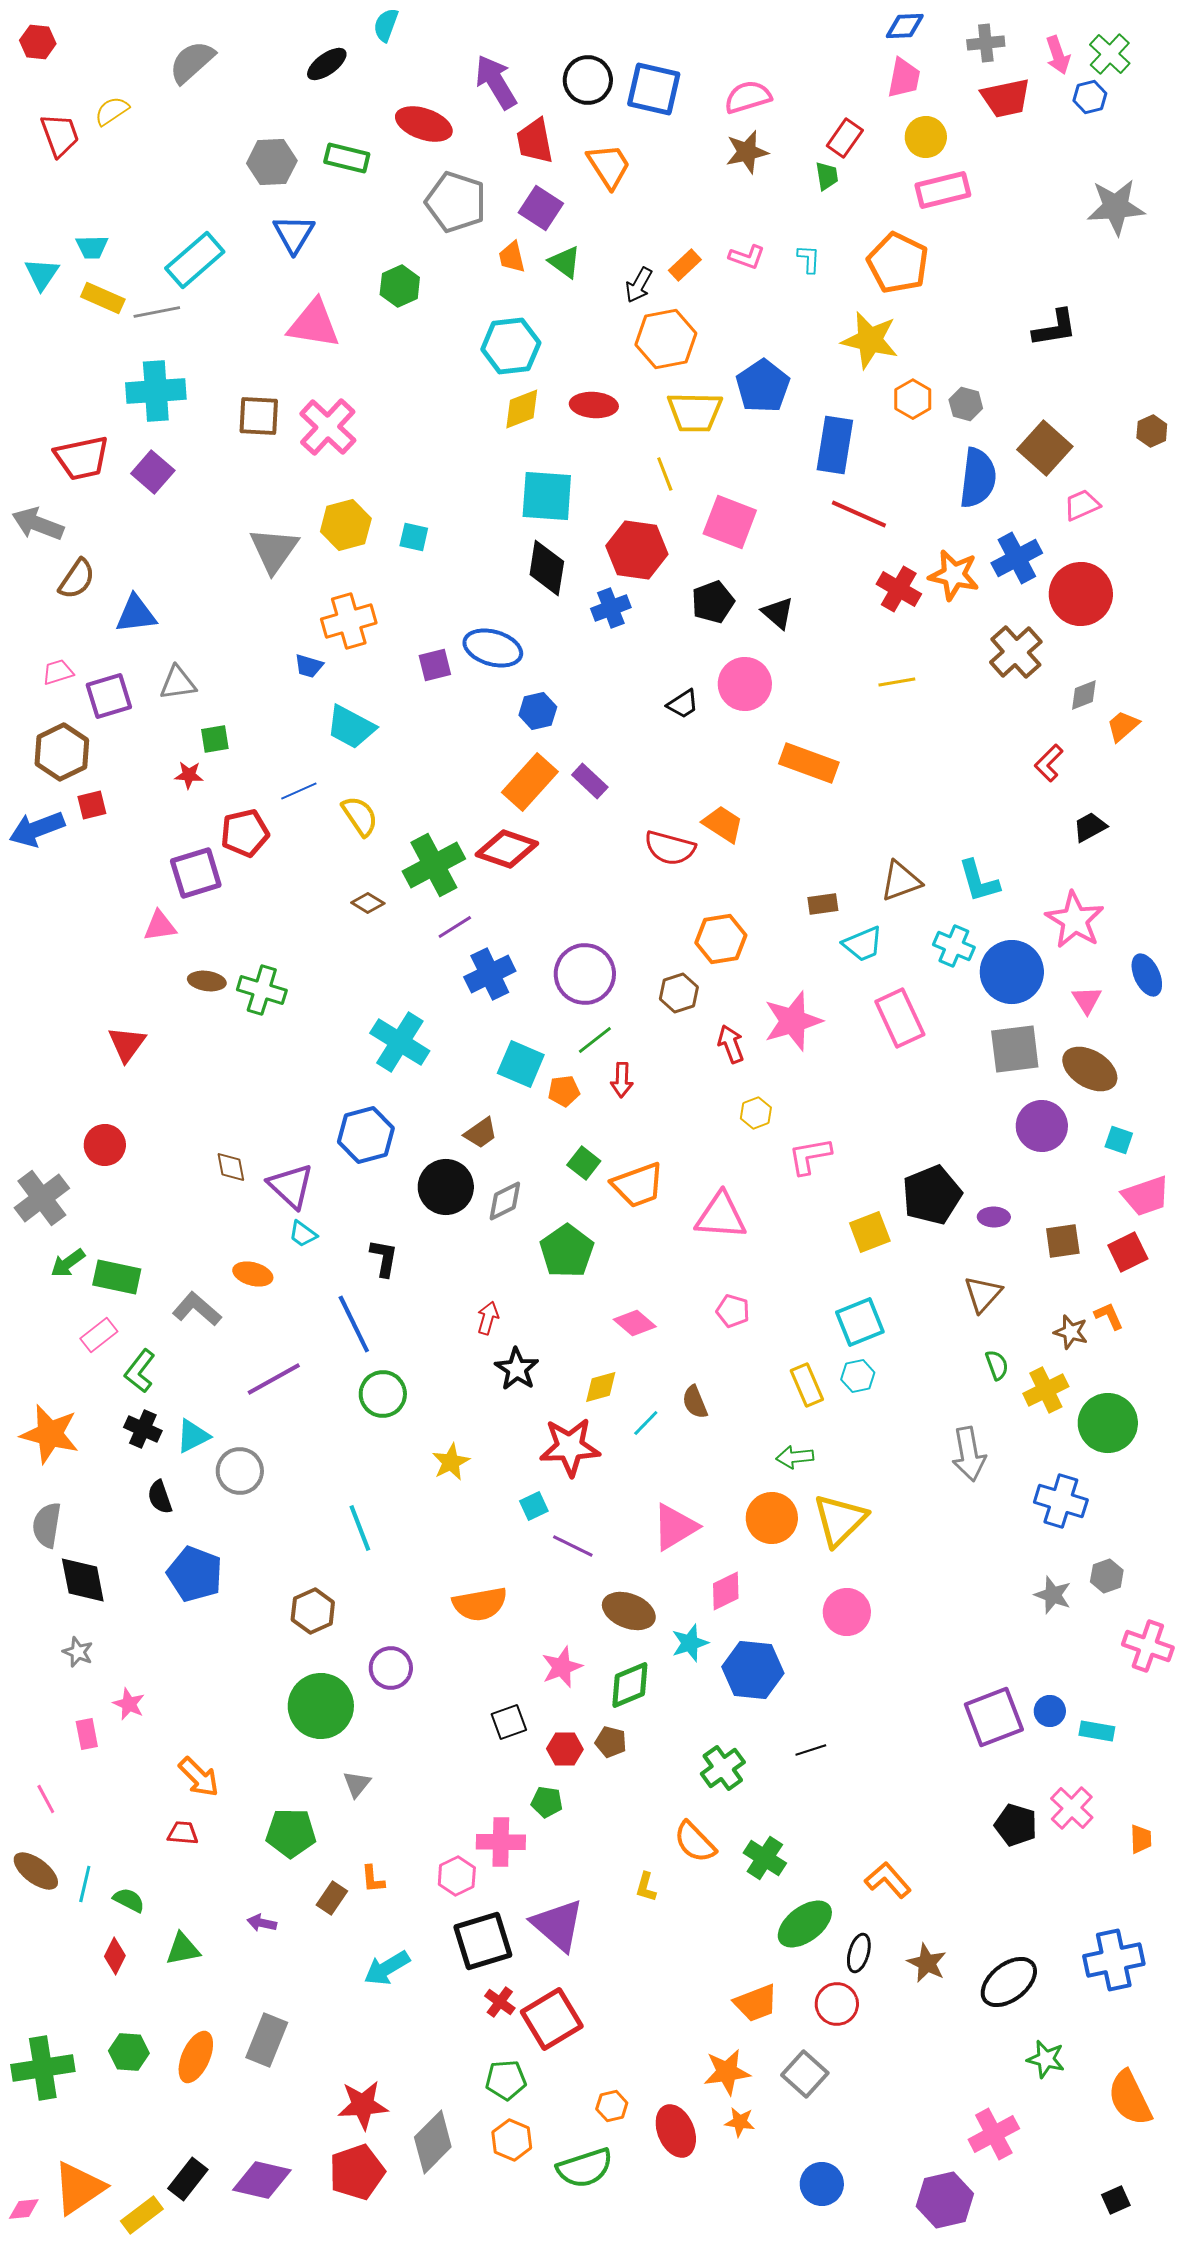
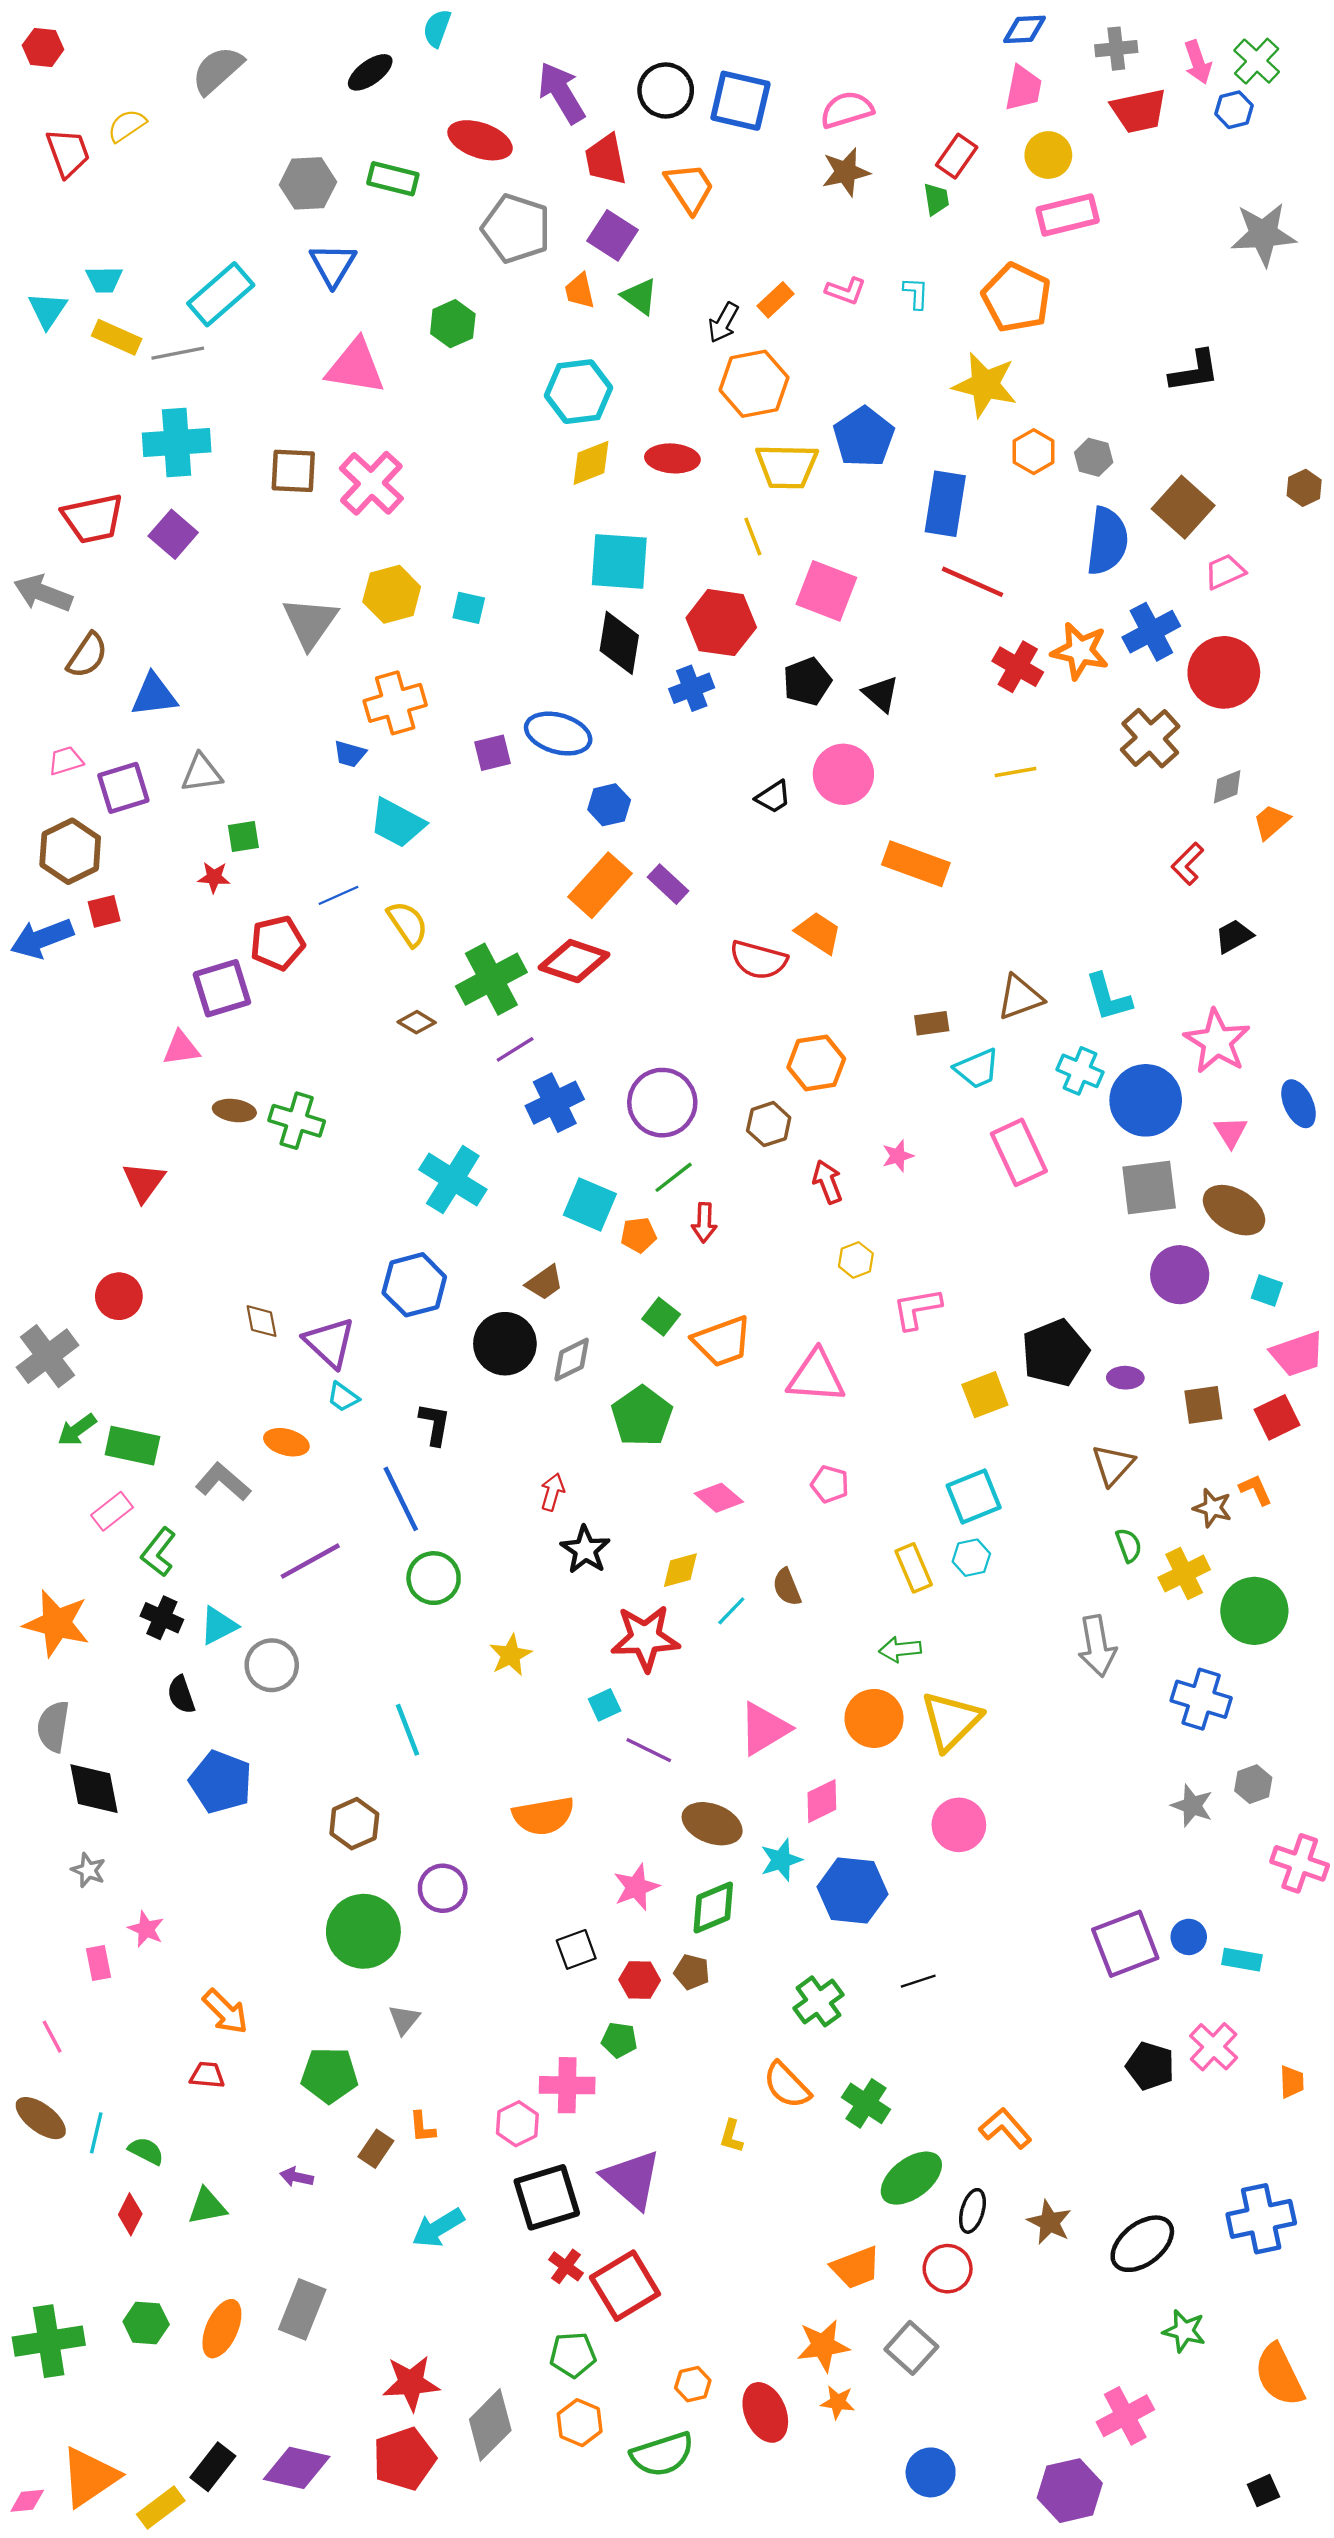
pink star: (793, 1021) -> (898, 1156), size x0.5

